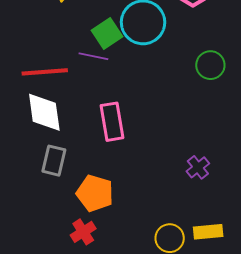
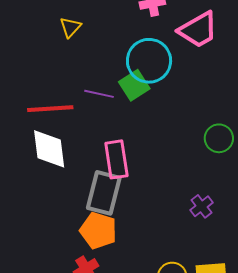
green square: (107, 34) -> (134, 85), moved
green circle: (210, 65) -> (219, 138), moved
gray rectangle: (54, 161) -> (104, 193), moved, size x1.4

